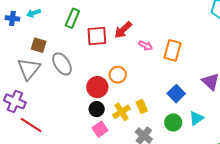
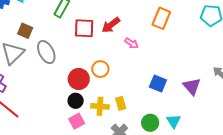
orange rectangle: (172, 50) -> (161, 18), moved
blue square: (176, 94) -> (158, 83), moved, turned -30
yellow cross: (122, 112) -> (100, 106), turned 30
cyan triangle: (196, 118) -> (174, 121), turned -35

